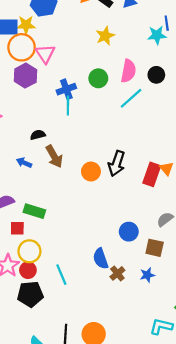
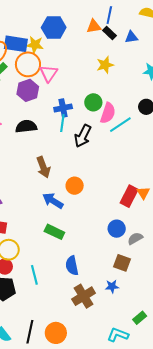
pink semicircle: (128, 71) -> (108, 113), moved
black semicircle: (38, 135) -> (26, 126), moved, size x1.5
blue arrow: (24, 163) -> (53, 201), moved, size x1.5
black arrow: (117, 163) -> (83, 136), moved
green rectangle: (34, 211) -> (54, 232), moved
blue circle: (129, 232) -> (117, 229), moved
brown cross: (117, 273) -> (84, 296), moved, size x1.6

